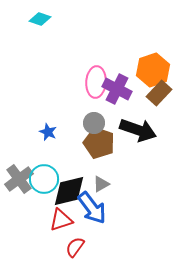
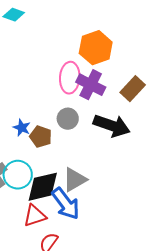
orange hexagon: (153, 70) -> (96, 48), moved
brown pentagon: (99, 143) -> (41, 137), moved, size x0.7
gray triangle: (101, 184) -> (75, 180), size x1.5

